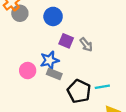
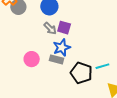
gray arrow: (86, 45) -> (50, 28), moved
blue star: (49, 60) -> (62, 48), moved

